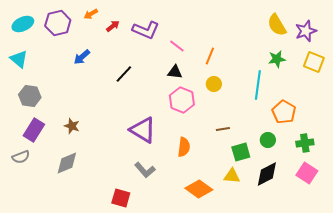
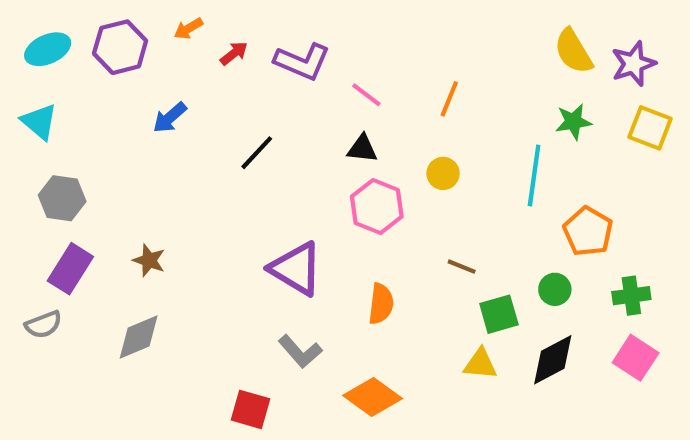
orange line: (210, 56) -> (449, 99), moved
brown line: (223, 129) -> (462, 267), turned 32
orange diamond: (199, 189) -> (373, 397), moved

